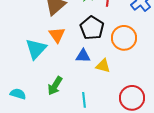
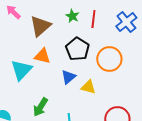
orange triangle: (57, 35) -> (42, 56), turned -42
blue triangle: (83, 56) -> (68, 77), turned -42

